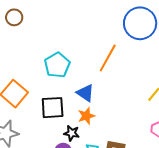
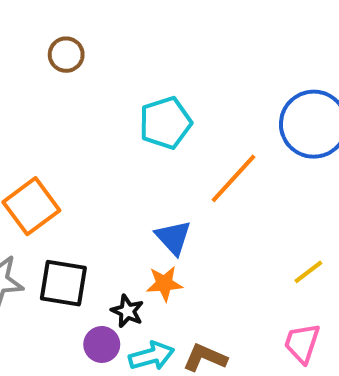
cyan pentagon: (57, 65) -> (165, 123), moved
black square: (53, 108) -> (63, 283), moved

